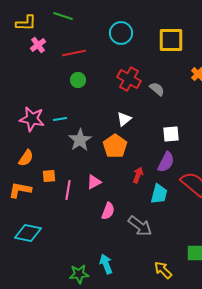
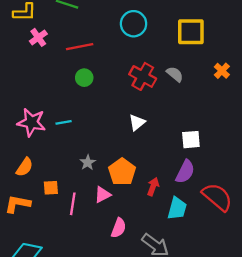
gray semicircle: (157, 89) -> (175, 74), moved
gray star: (80, 140) -> (88, 163), moved, size x0.6
orange pentagon: (115, 146) -> (122, 172), moved

